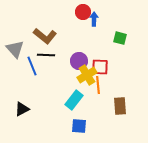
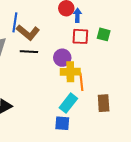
blue line: (32, 66) -> (15, 22), moved, turned 30
red square: (100, 67) -> (80, 36), moved
yellow cross: (87, 75) -> (70, 72), turned 30
cyan rectangle: (74, 100) -> (68, 103), moved

